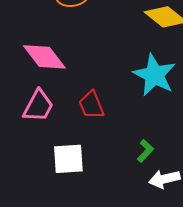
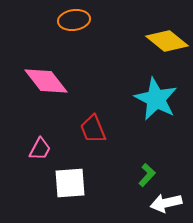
pink trapezoid: (38, 106) -> (40, 149), moved, size x0.7

